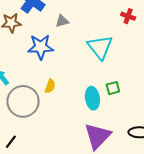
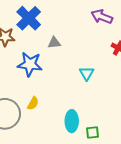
cyan triangle: (100, 47) -> (87, 73), size x0.6
green square: (113, 88) -> (92, 132), moved

